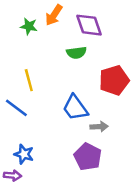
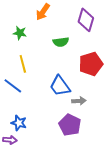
purple diamond: (89, 25) -> (86, 20), moved, turned 35
green star: (29, 26) -> (20, 33), moved

